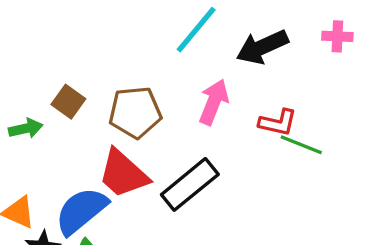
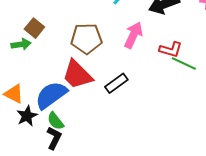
brown square: (68, 102) -> (34, 28), moved
black rectangle: (190, 184) -> (116, 83), size x0.7

